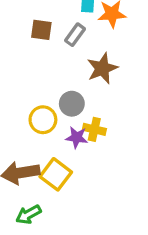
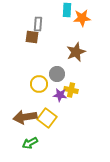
brown square: (41, 30) -> (32, 37), moved
gray rectangle: (75, 35) -> (38, 24), moved, turned -32

